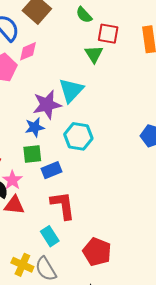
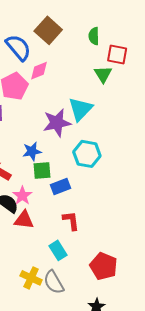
green semicircle: (84, 15) -> (94, 36), turned 42
blue star: (35, 127) -> (32, 151), moved
red L-shape: (63, 205) -> (71, 221), size x0.7

